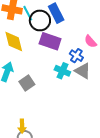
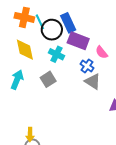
purple rectangle: (50, 41) -> (78, 41), moved
cyan cross: (62, 71) -> (57, 54), moved
gray square: (27, 83) -> (48, 79), moved

